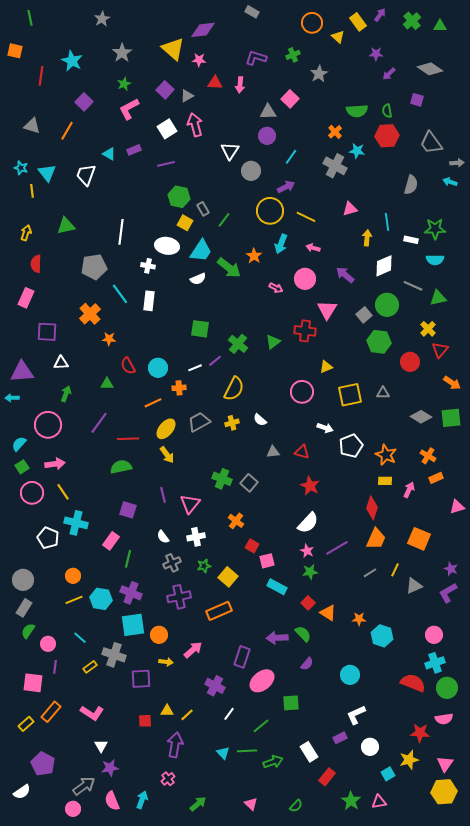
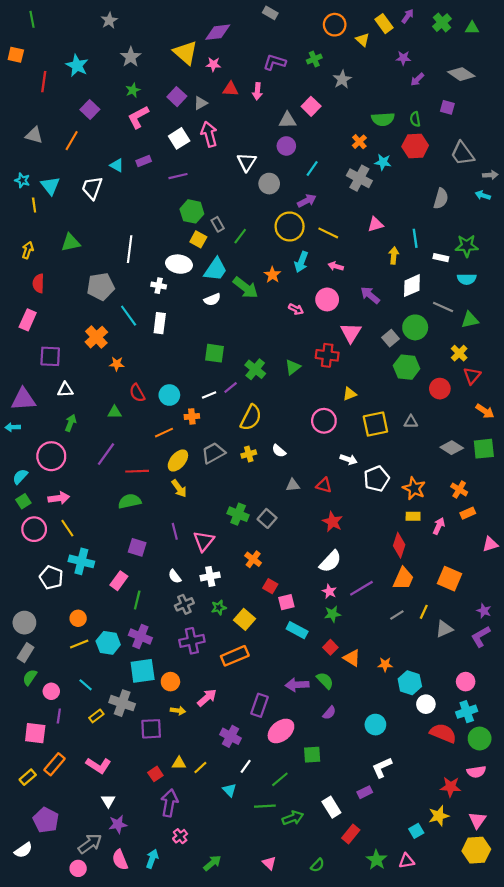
red square: (145, 721) -> (155, 774), turned -32
purple arrow: (175, 745) -> (169, 803), moved
white circle: (370, 747) -> (426, 704), moved
cyan triangle: (223, 753) -> (229, 790), moved

